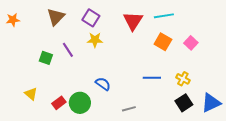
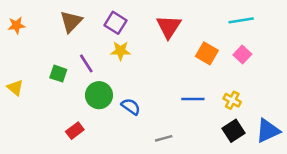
cyan line: (164, 16) -> (241, 20), moved
yellow triangle: (31, 94) -> (15, 88), moved
green circle: (80, 103) -> (99, 95), moved

